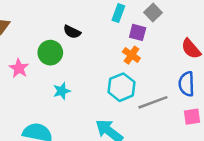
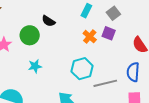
purple square: (138, 32) -> (109, 33), moved
orange cross: (131, 55) -> (90, 37), moved

